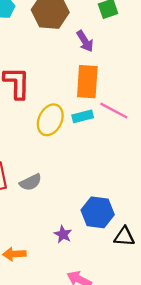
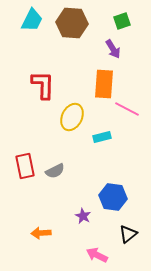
purple arrow: (85, 41) -> (113, 49), moved
cyan rectangle: (83, 116) -> (102, 137), moved
black triangle: (124, 237) -> (128, 234), moved, turned -42

